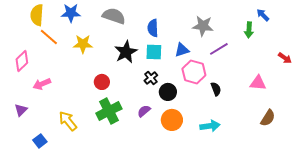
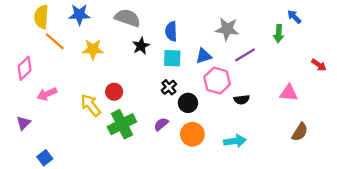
black star: (126, 52) -> (141, 46), moved, size x0.7
black semicircle: (216, 89) -> (242, 100), turned 104
yellow arrow: (68, 121) -> (91, 105), moved

